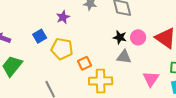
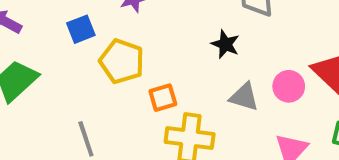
black star: (120, 37) -> (225, 44), moved
pink circle: (138, 37) -> (289, 86), moved

